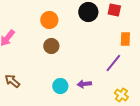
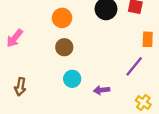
brown arrow: (12, 81) -> (20, 87), turned -119
cyan circle: (60, 86) -> (72, 79), moved

